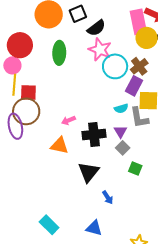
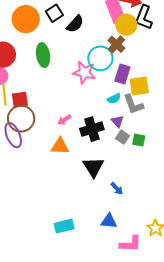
pink star: (100, 50) -> (84, 72), moved
brown cross: (139, 66) -> (116, 44), moved
green square: (135, 169) -> (139, 140), moved
cyan rectangle: (49, 225) -> (64, 226), turned -48

